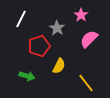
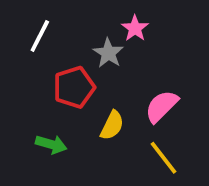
pink star: (81, 15) -> (135, 28), moved
pink semicircle: (89, 39) -> (162, 106), moved

